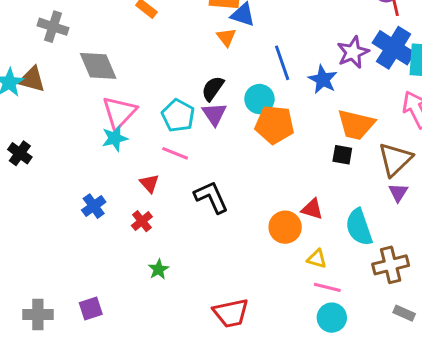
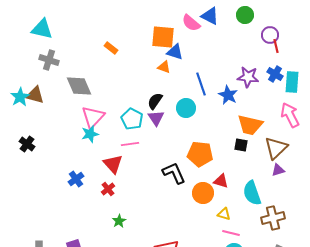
orange triangle: (226, 37) -> (164, 67), turned -32
blue cross: (394, 48) -> (275, 74), size x0.6
purple star: (353, 52) -> (248, 77), turned 30
orange pentagon: (275, 125) -> (200, 154), moved
pink line: (175, 153) -> (130, 144), turned -30
red triangle: (149, 183) -> (113, 164), size x1.5
purple triangle: (398, 192) -> (278, 170), turned 40
black L-shape: (211, 197) -> (174, 173), moved

